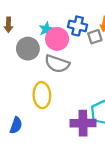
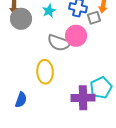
pink circle: (57, 39) -> (76, 36), moved
gray circle: (28, 49) -> (21, 19), moved

